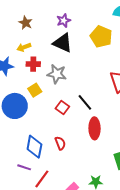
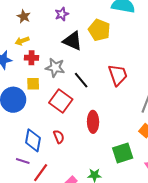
black triangle: (63, 43) -> (73, 41), moved
yellow square: (35, 90) -> (33, 84), turned 32
black line: (85, 102) -> (81, 80), moved
red square: (62, 108) -> (61, 101), size x1.6

